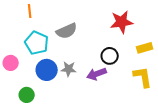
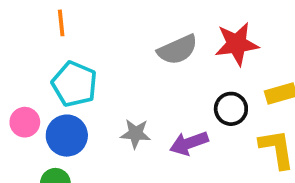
gray semicircle: (67, 31) -> (178, 50), moved
black circle: (110, 56) -> (231, 109), moved
blue circle: (47, 70) -> (67, 136), moved

